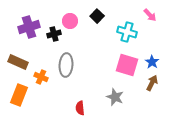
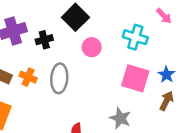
black square: (97, 16) -> (75, 17), moved, size x1.5
pink circle: (70, 21) -> (92, 47), moved
orange cross: (41, 77) -> (28, 77), moved

